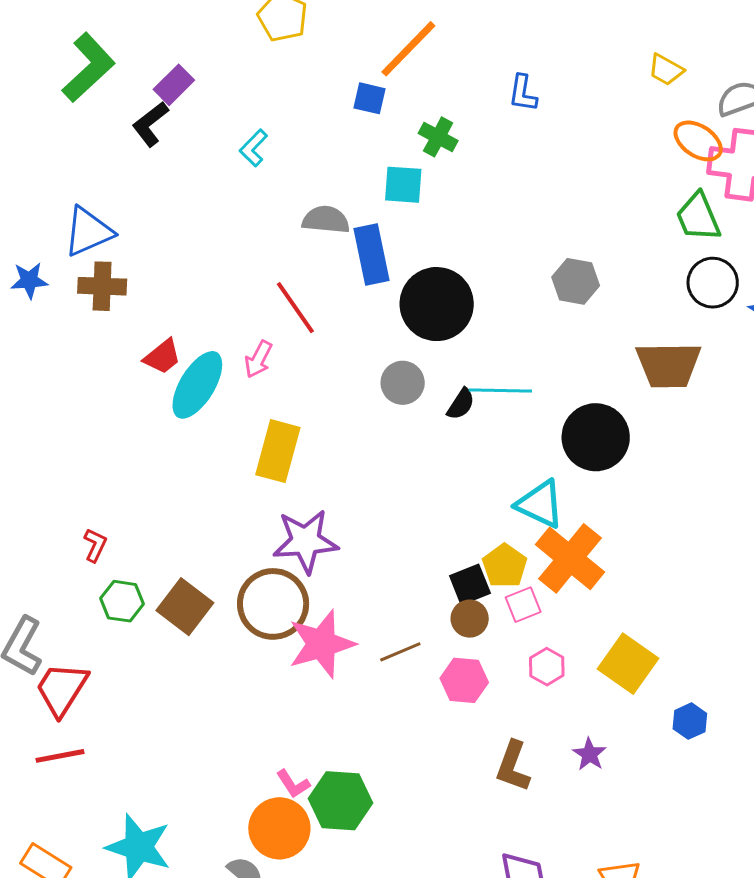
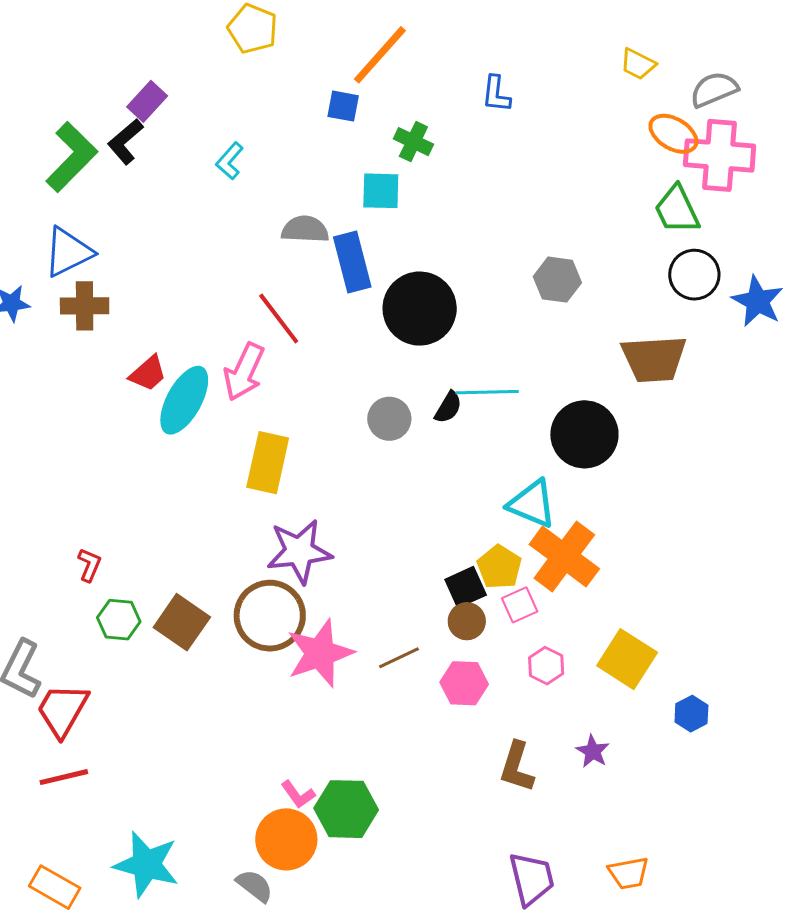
green L-shape: (88, 68) -> (72, 157), moved
pink arrow: (258, 359) -> (244, 372), size x1.5
gray circle: (403, 383) -> (389, 419), moved

